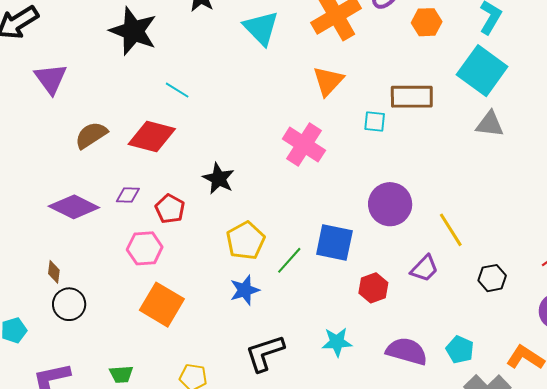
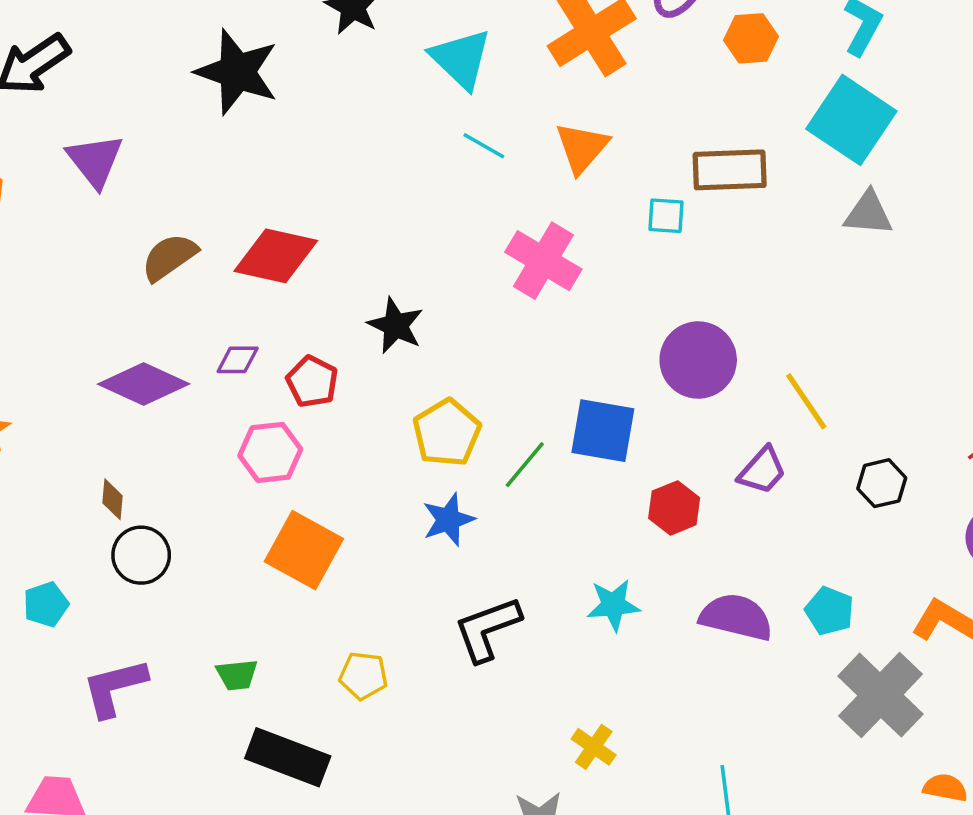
cyan line: (177, 90) -> (484, 146), moved

